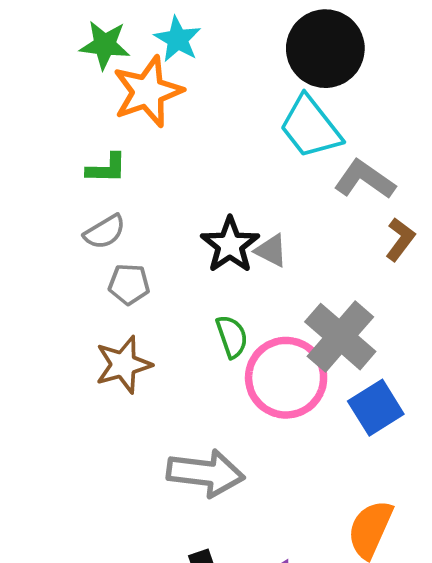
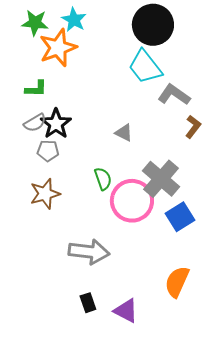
black star: (230, 245) -> (56, 124), moved

